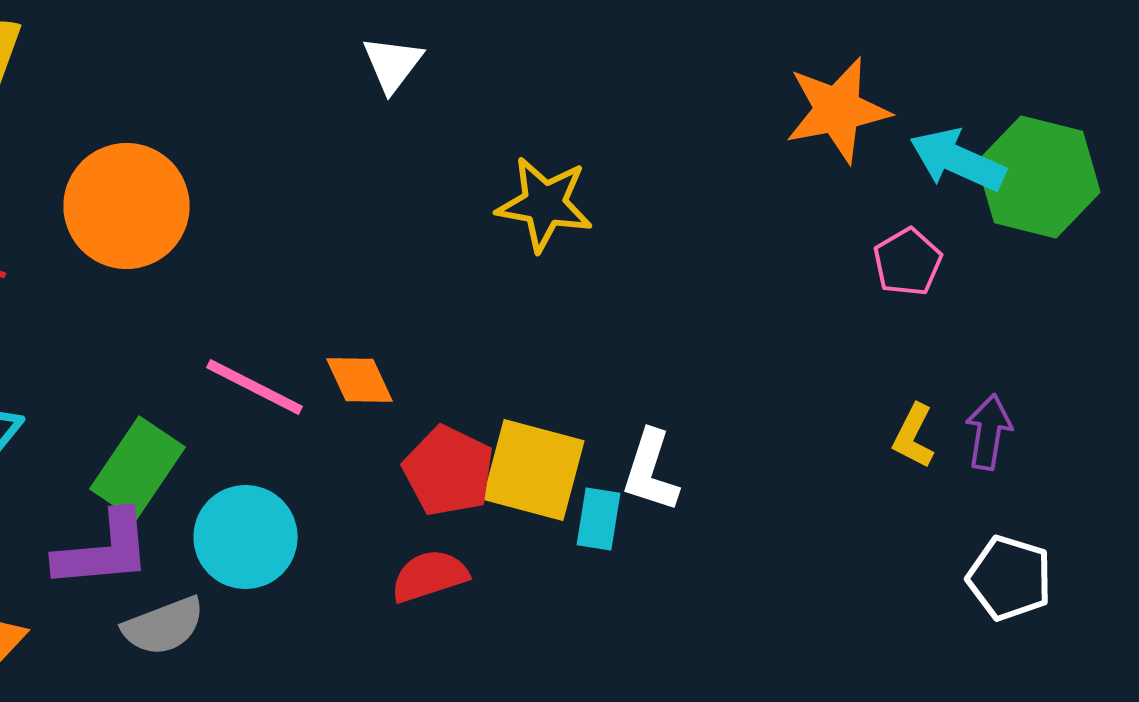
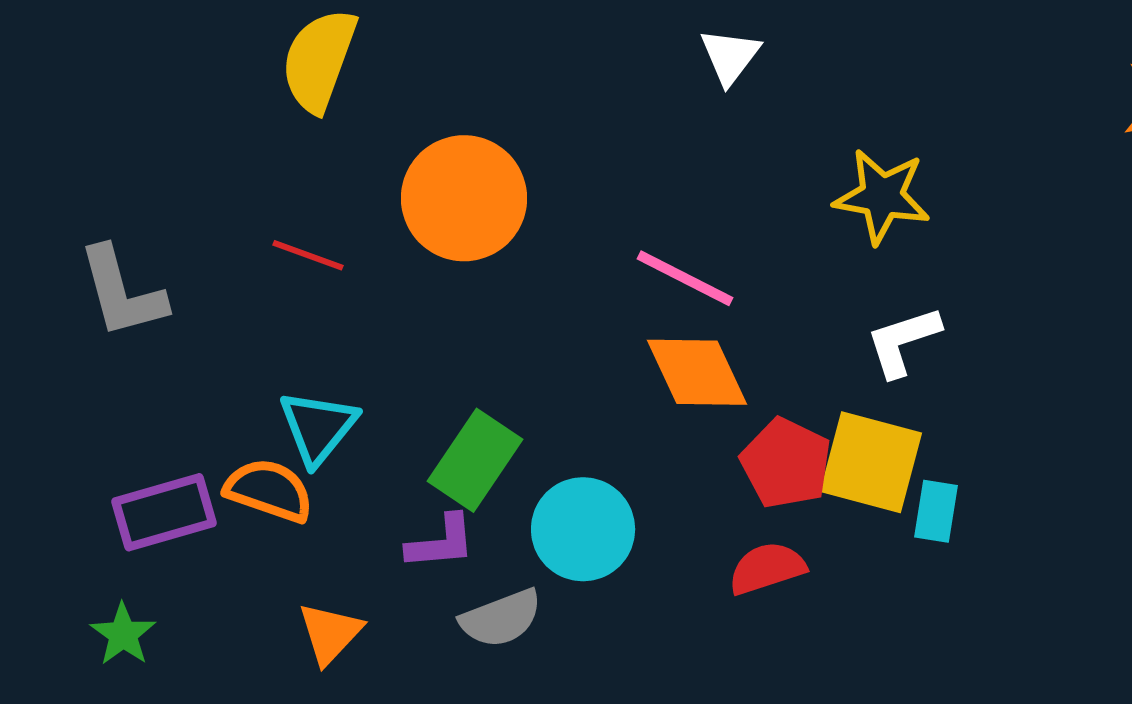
orange diamond: (360, 380) -> (697, 372), size x1.5
pink line: (254, 387) -> (685, 278), moved
white L-shape: (650, 471) -> (903, 341), moved, turned 54
purple L-shape: (104, 550) -> (441, 542), size x0.7

